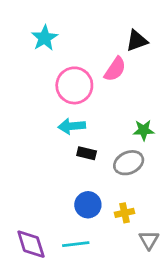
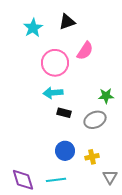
black triangle: (137, 41) -> (67, 22), moved

